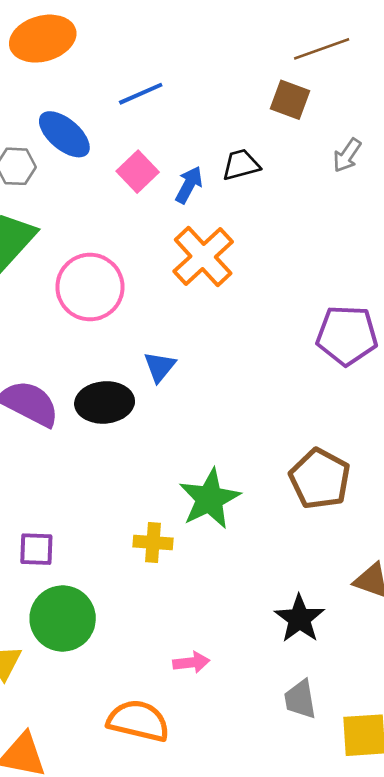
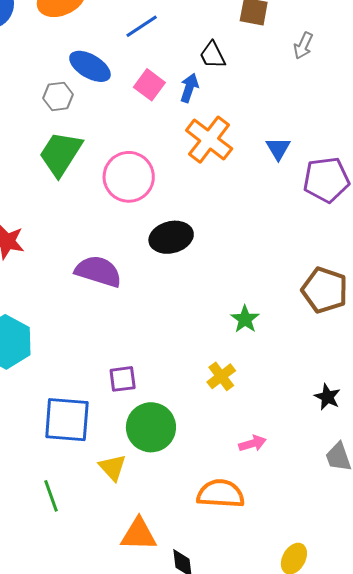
black trapezoid: (241, 165) -> (213, 55), moved, turned -92
blue triangle: (160, 367) -> (278, 148), moved
black ellipse: (105, 402) -> (171, 237), moved
green star: (210, 499) -> (245, 319), size x0.6
yellow cross: (153, 542) -> (221, 376), moved, turned -32
black star: (299, 619) -> (327, 397), size x0.7

